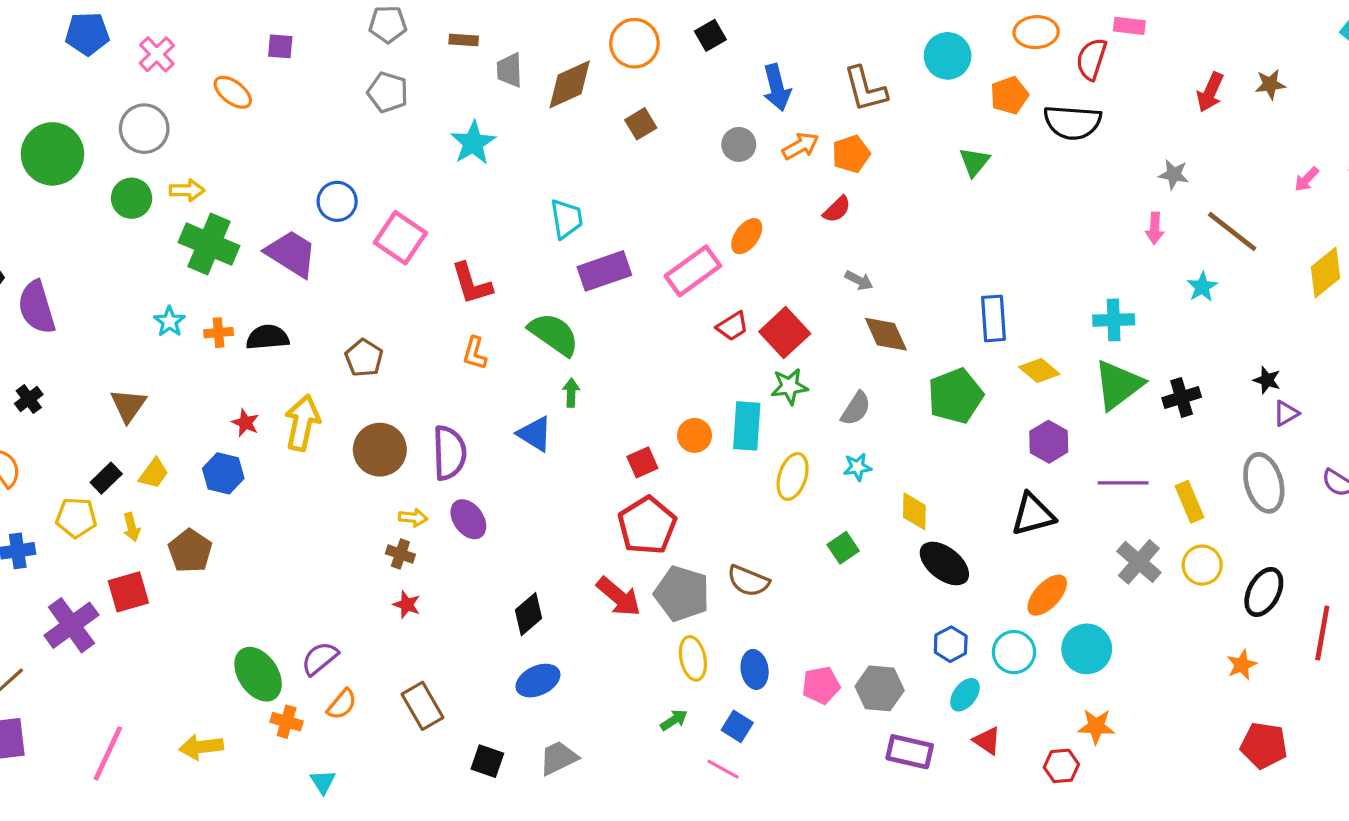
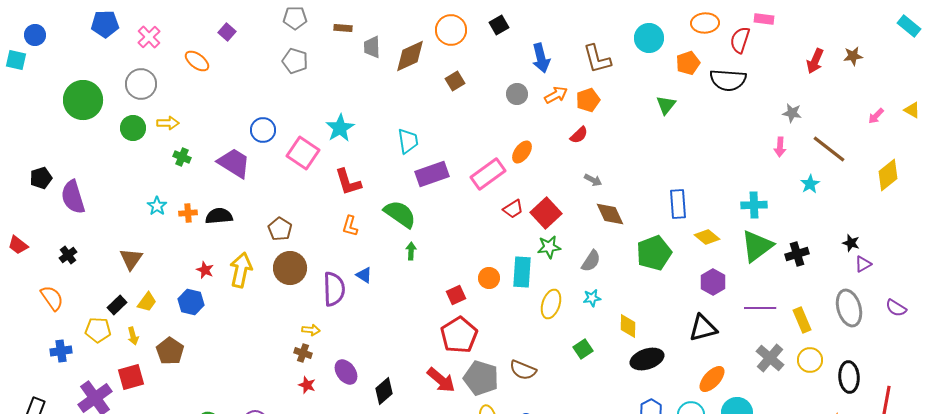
purple square: (280, 46) -> (227, 32), turned 36
cyan star: (473, 143) -> (340, 128), moved
green cross: (209, 244) -> (182, 157), size x0.5
blue triangle: (535, 434) -> (364, 275), moved, size x0.7
brown circle: (380, 450) -> (290, 268), moved
purple ellipse: (468, 519) -> (346, 372), moved
black ellipse: (944, 564) -> (647, 359), turned -56
black ellipse: (1264, 592) -> (849, 377), turned -32

